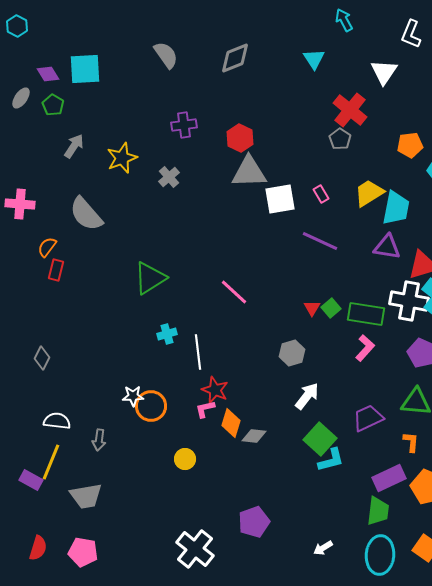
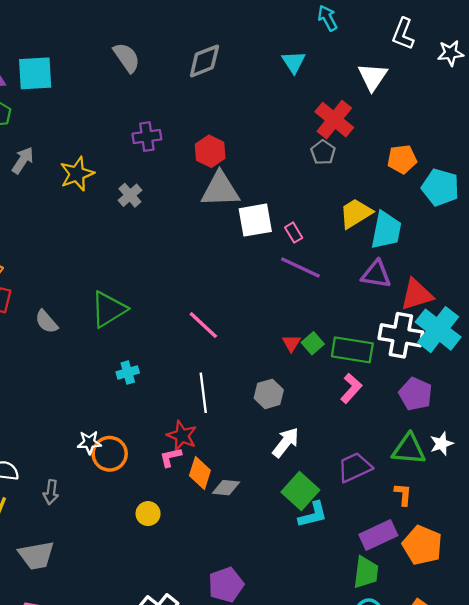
pink rectangle: (321, 194) -> (294, 233), moved
gray semicircle: (86, 214) -> (46, 322), moved, size x0.6
white line: (198, 352) -> (203, 393), moved

